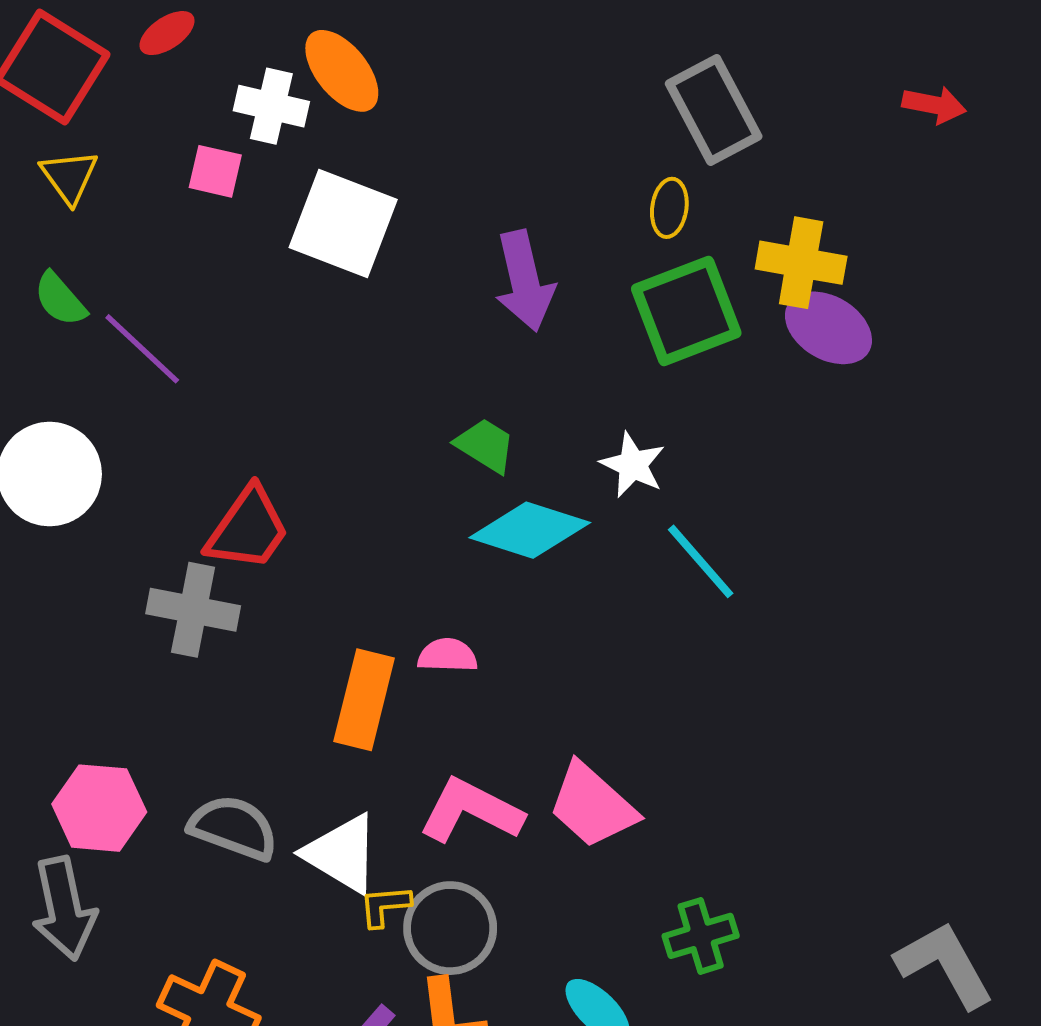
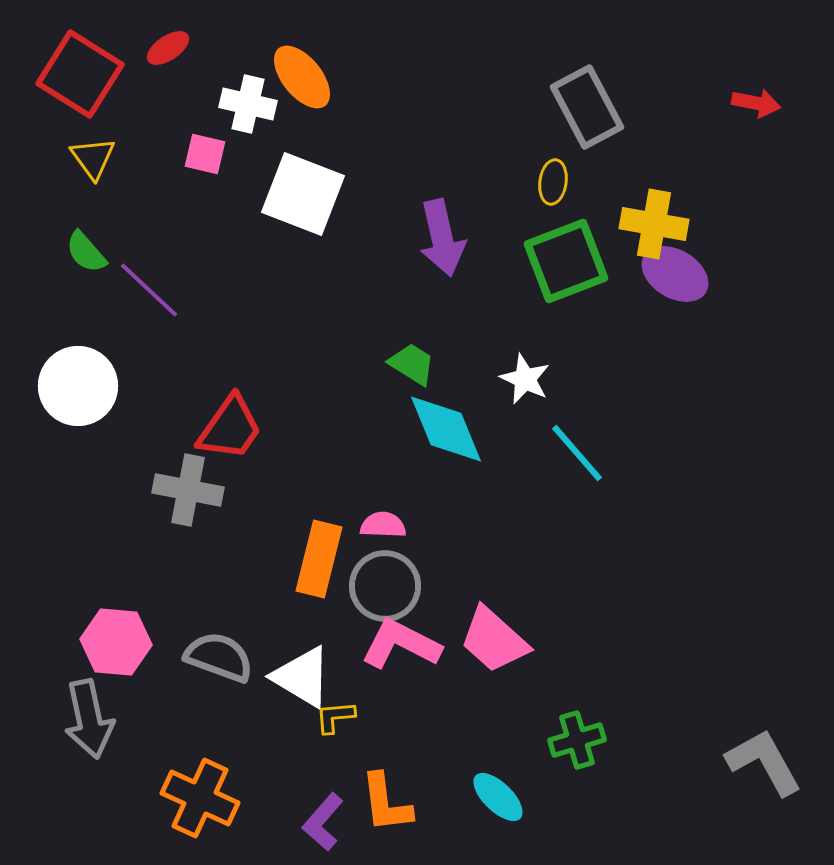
cyan diamond: (530, 530) -> (446, 429), turned 50
gray circle: (450, 928) -> (385, 586), moved

